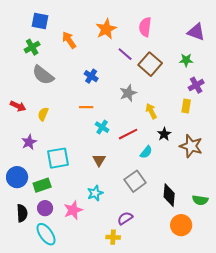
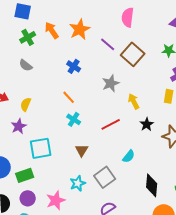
orange star: (106, 29) -> (80, 29), moved
green cross: (32, 47) -> (28, 37), moved
gray semicircle: (43, 75) -> (26, 65), size x0.6
orange line: (86, 107) -> (69, 97), turned 48
cyan cross: (102, 127) -> (74, 119), moved
purple star: (29, 142) -> (19, 126), moved
cyan semicircle: (146, 152) -> (129, 156), moved
gray square: (135, 181) -> (105, 177), moved

